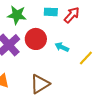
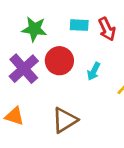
red arrow: (72, 15) -> (107, 29), turned 114
cyan arrow: (62, 47) -> (94, 71), turned -88

